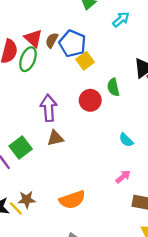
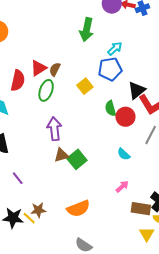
red triangle: (33, 38) -> (39, 68), turned 48
blue pentagon: (72, 43) -> (110, 69), moved, turned -30
green ellipse: (28, 59) -> (46, 90), moved
red circle: (90, 100) -> (125, 117), moved
green square: (21, 148) -> (77, 159), moved

